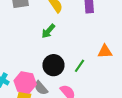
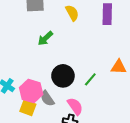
green arrow: (48, 31) -> (45, 38), moved

